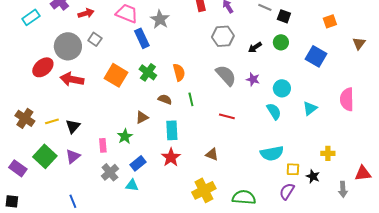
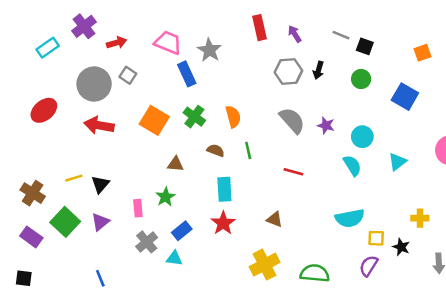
black arrow: (255, 47) -> (318, 70), moved, turned -40
red ellipse: (43, 67) -> (44, 110), moved
brown triangle: (142, 117) -> (176, 164), moved, turned 32
brown cross: (25, 118) -> (33, 193), moved

